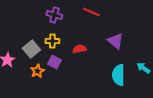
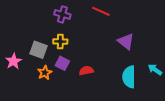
gray square: (31, 49) -> (38, 50), turned -30
red semicircle: (79, 49) -> (86, 71), moved

